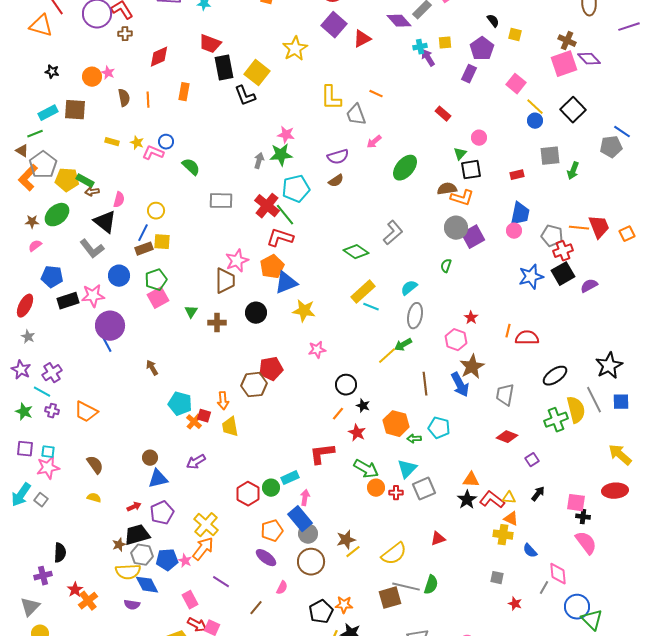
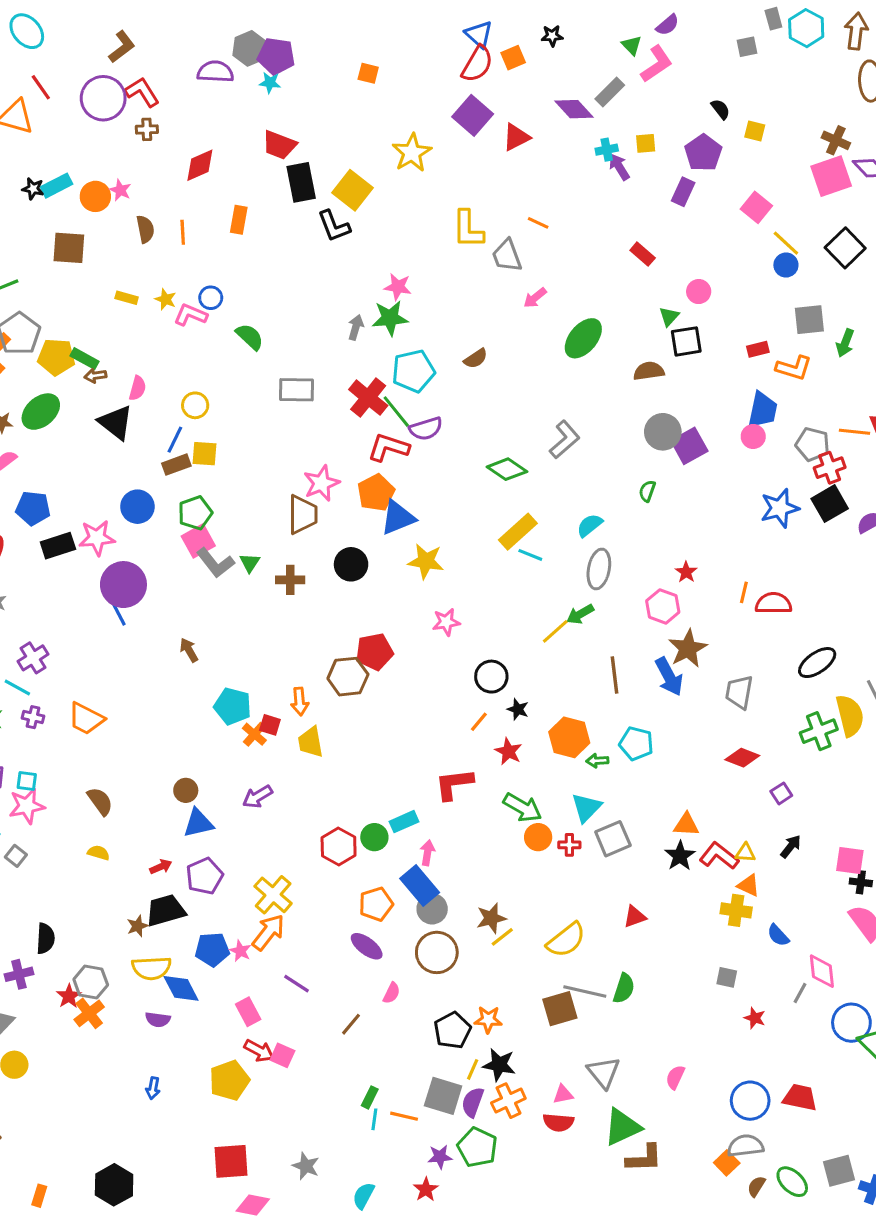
cyan rectangle: (48, 113) -> (56, 186), moved
purple semicircle: (338, 157) -> (426, 429), moved
orange L-shape: (462, 198) -> (794, 368), moved
gray L-shape: (92, 249) -> (215, 563), moved
gray hexagon: (142, 555) -> (91, 982), moved

